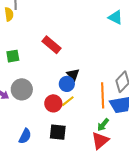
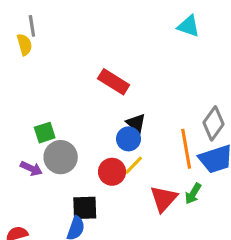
red rectangle: (52, 45) -> (114, 82), moved
green square: (13, 56) -> (45, 133), moved
black square: (58, 132) -> (85, 208), moved
red triangle: (100, 140) -> (164, 199), moved

